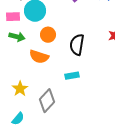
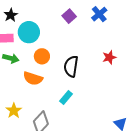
cyan rectangle: (72, 76) -> (66, 98), turned -40

